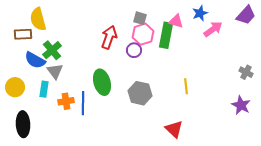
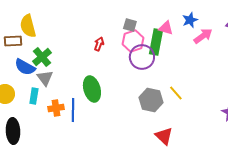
red arrow: (109, 37) -> (99, 44), size x0.6
purple circle: (134, 50) -> (142, 57), moved, size x1.6
yellow line: (186, 86) -> (176, 93), turned -35
gray hexagon: (140, 93) -> (151, 100), moved

